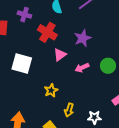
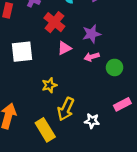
white square: (22, 63) -> (22, 52), turned -30
pink arrow: (82, 68) -> (92, 57), moved
yellow arrow: (69, 110) -> (66, 109), size x1.5

